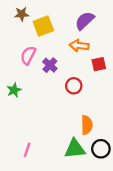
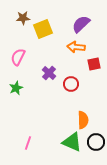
pink semicircle: (28, 55) -> (18, 57), moved
purple cross: (50, 65) -> (49, 73), moved
green triangle: (75, 149) -> (72, 142), turned 30

